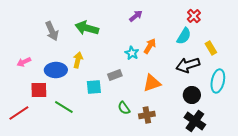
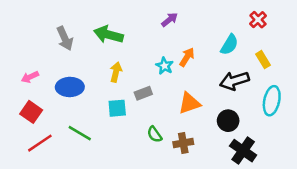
red cross: (194, 16) -> (258, 20), moved
yellow arrow: (78, 60) -> (116, 72), moved
red square: (39, 90) -> (31, 112), moved, turned 36
black circle: (192, 95) -> (228, 121), moved
red line: (19, 113) -> (40, 143), moved

